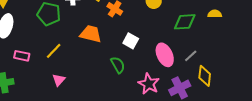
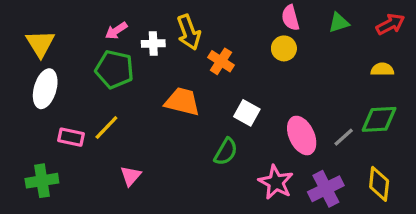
green diamond: (185, 22) -> (379, 119), moved
yellow line: (54, 51) -> (106, 127), moved
green semicircle: (118, 65) -> (226, 152), turned 60
yellow diamond: (205, 76) -> (379, 184), moved

